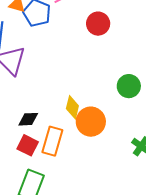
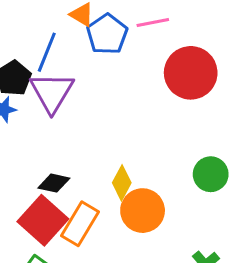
red circle: (98, 24) -> (191, 73), size x1.5
red square: (28, 145) -> (43, 220), size x1.5

